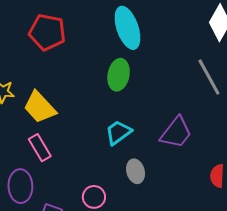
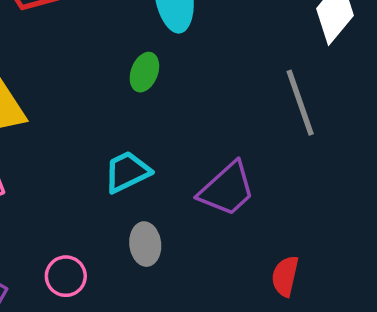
green ellipse: (119, 75) -> (144, 72), size x0.7

